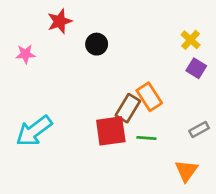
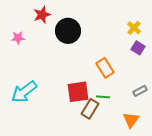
black circle: (97, 44) -> (68, 31), size x1.6
brown rectangle: (128, 108) -> (90, 109), moved

